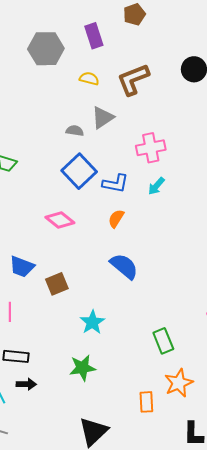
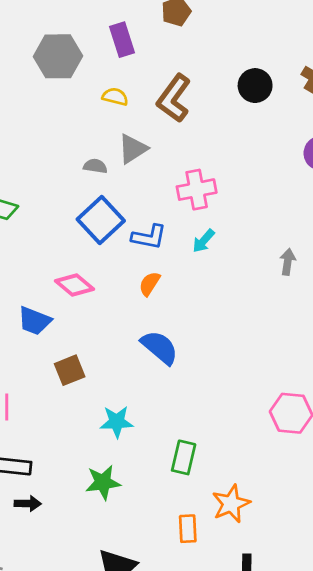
brown L-shape: (133, 79) -> (174, 98), turned -33
blue trapezoid: (22, 267) -> (34, 321), moved
cyan star: (92, 322) -> (117, 422), turned 30
green rectangle: (163, 341) -> (184, 457), moved, turned 35

